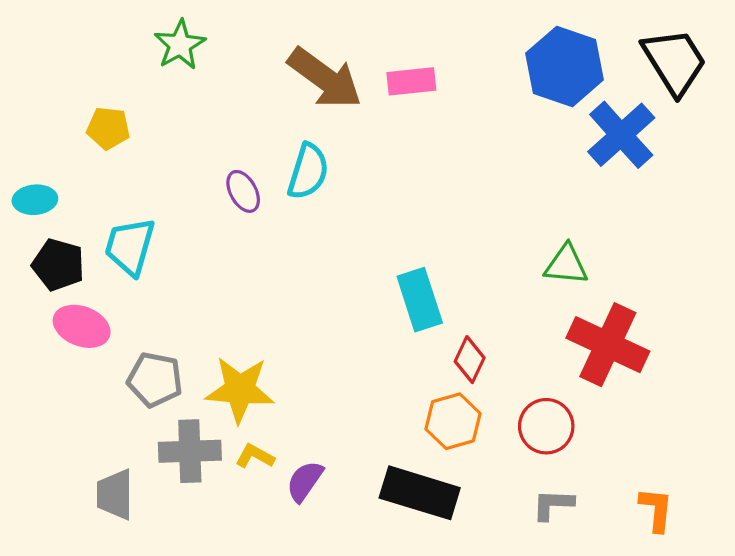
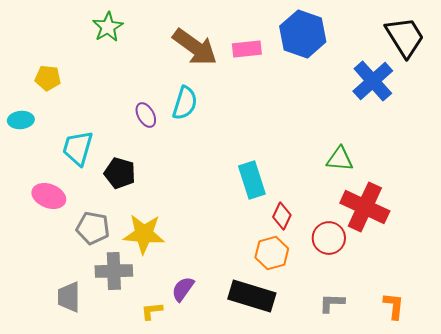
blue hexagon: (565, 66) -> (303, 34), moved
yellow pentagon: (108, 128) -> (48, 78), moved
black pentagon: (58, 265) -> (120, 173), moved
red circle: (546, 426) -> (329, 238), moved
yellow L-shape: (255, 456) -> (152, 311), moved, turned -35

